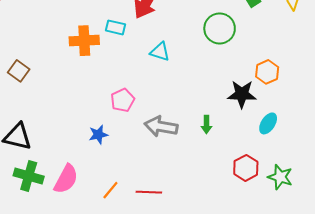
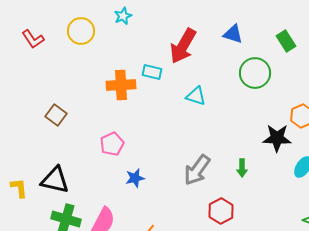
pink pentagon: (123, 100) -> (112, 144), moved
gray arrow: (161, 126) -> (197, 170), turned -64
red hexagon: (246, 168) -> (221, 211), moved

